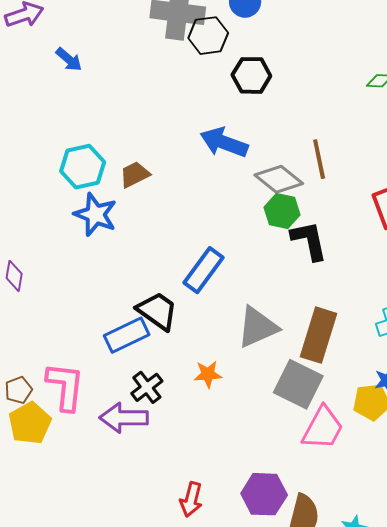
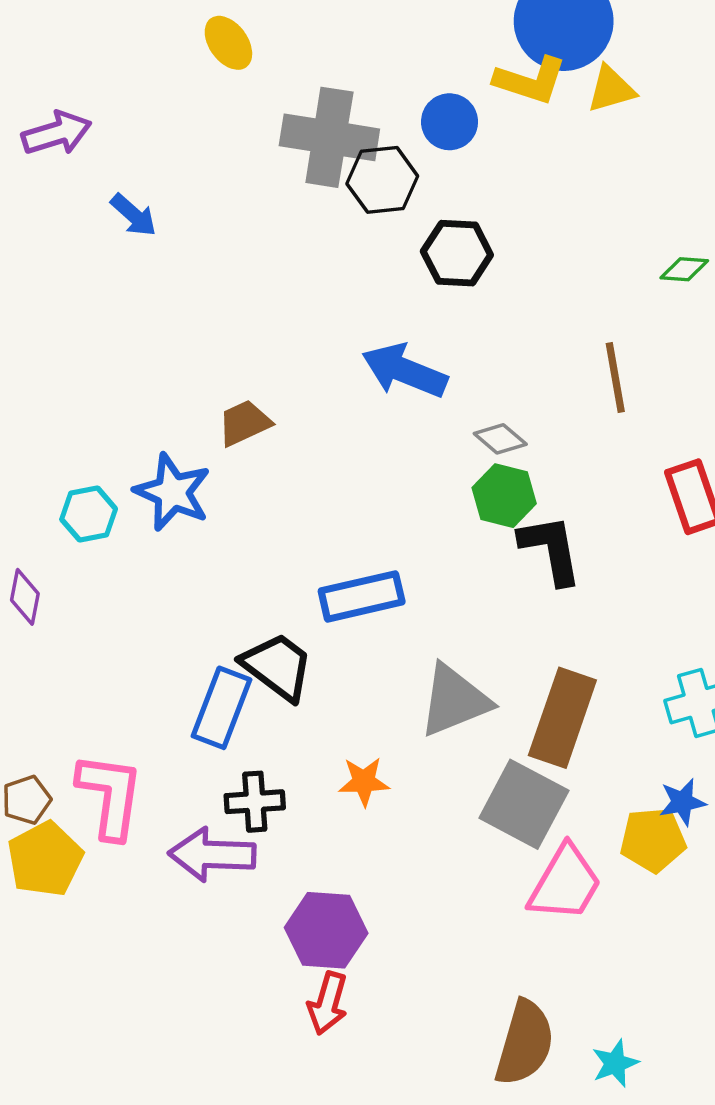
brown line: (319, 159) -> (615, 377), moved
cyan hexagon: (83, 167) -> (89, 514), moved, size x0.7
gray diamond: (279, 179) -> (500, 439), size x0.6
blue rectangle: (203, 270) -> (362, 596), turned 39
blue rectangle: (127, 335) -> (221, 708), turned -45
black cross: (147, 387) -> (255, 802), turned 32
purple hexagon: (264, 494) -> (326, 930), moved

